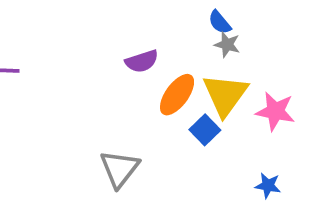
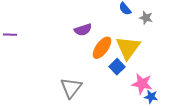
gray star: (227, 45) -> (146, 18), moved
pink star: (275, 111) -> (142, 84), moved

